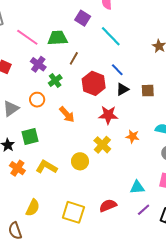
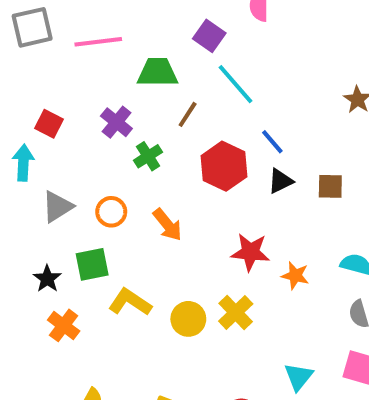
cyan line: (111, 36) -> (236, 84), moved
pink line: (27, 37) -> (98, 42), moved, turned -45
orange circle: (37, 100) -> (111, 212), moved
red star: (108, 115) -> (250, 252), moved
yellow cross: (102, 145) -> (236, 312), moved
yellow L-shape: (46, 167) -> (130, 302), moved
cyan triangle: (137, 187) -> (299, 377), turned -49

